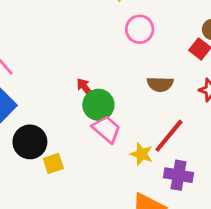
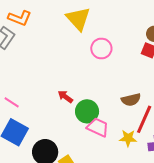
brown semicircle: (160, 84) -> (131, 100), moved
red arrow: (85, 88) -> (65, 97), moved

